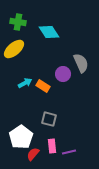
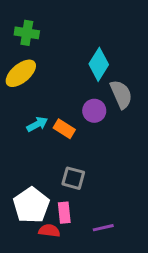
cyan diamond: (49, 32) -> (99, 64), moved, turned 65
pink rectangle: (52, 146) -> (64, 213), moved
red semicircle: (33, 154) -> (49, 231), turned 56

